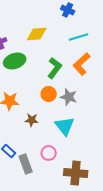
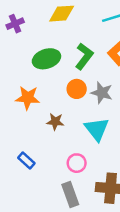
green ellipse: (15, 61) -> (46, 59), moved
gray rectangle: (26, 164) -> (70, 194), moved

